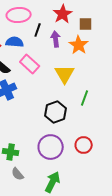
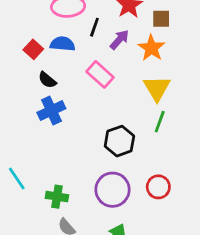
purple arrow: (56, 39) -> (119, 40), turned 49
pink rectangle: (30, 64) -> (100, 74), moved
yellow triangle: (65, 74) -> (157, 88), moved

